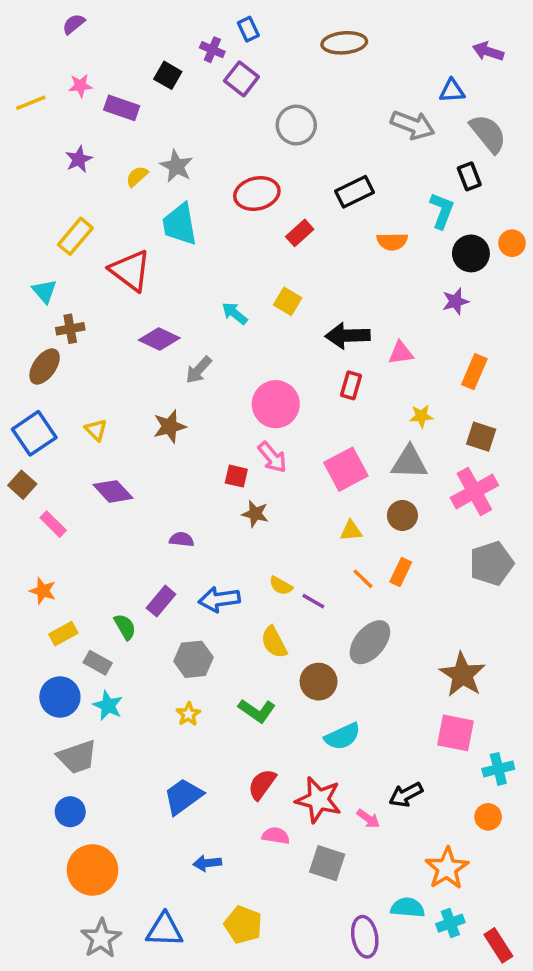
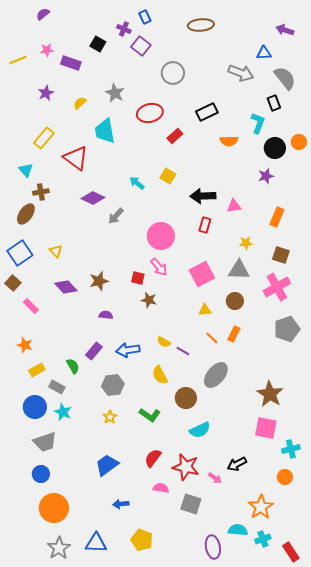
gray star: (176, 166) -> (115, 93), moved
brown star: (170, 426) -> (99, 281), moved

